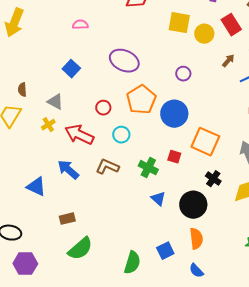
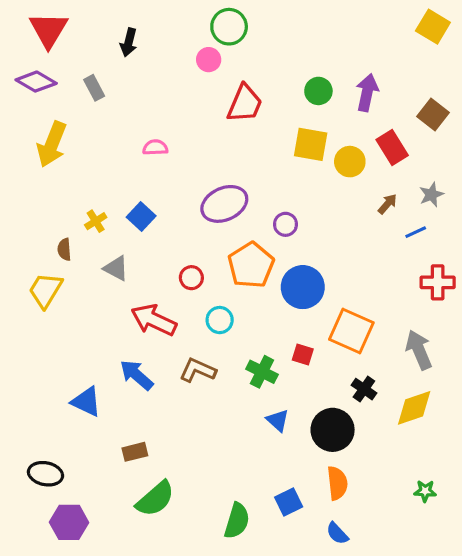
purple ellipse: (124, 61) -> (224, 204), turned -48
purple circle: (183, 74) -> (285, 224), moved
yellow cross: (48, 125) -> (96, 221), moved

